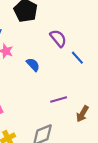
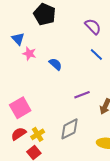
purple semicircle: (58, 38) -> (93, 27), moved

